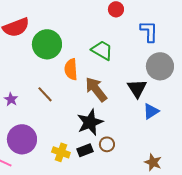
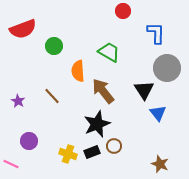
green circle: (47, 44) -> (54, 46), size x0.6
blue triangle: (151, 111) -> (158, 113), turned -36
purple circle: (22, 139) -> (29, 141), size x0.6

